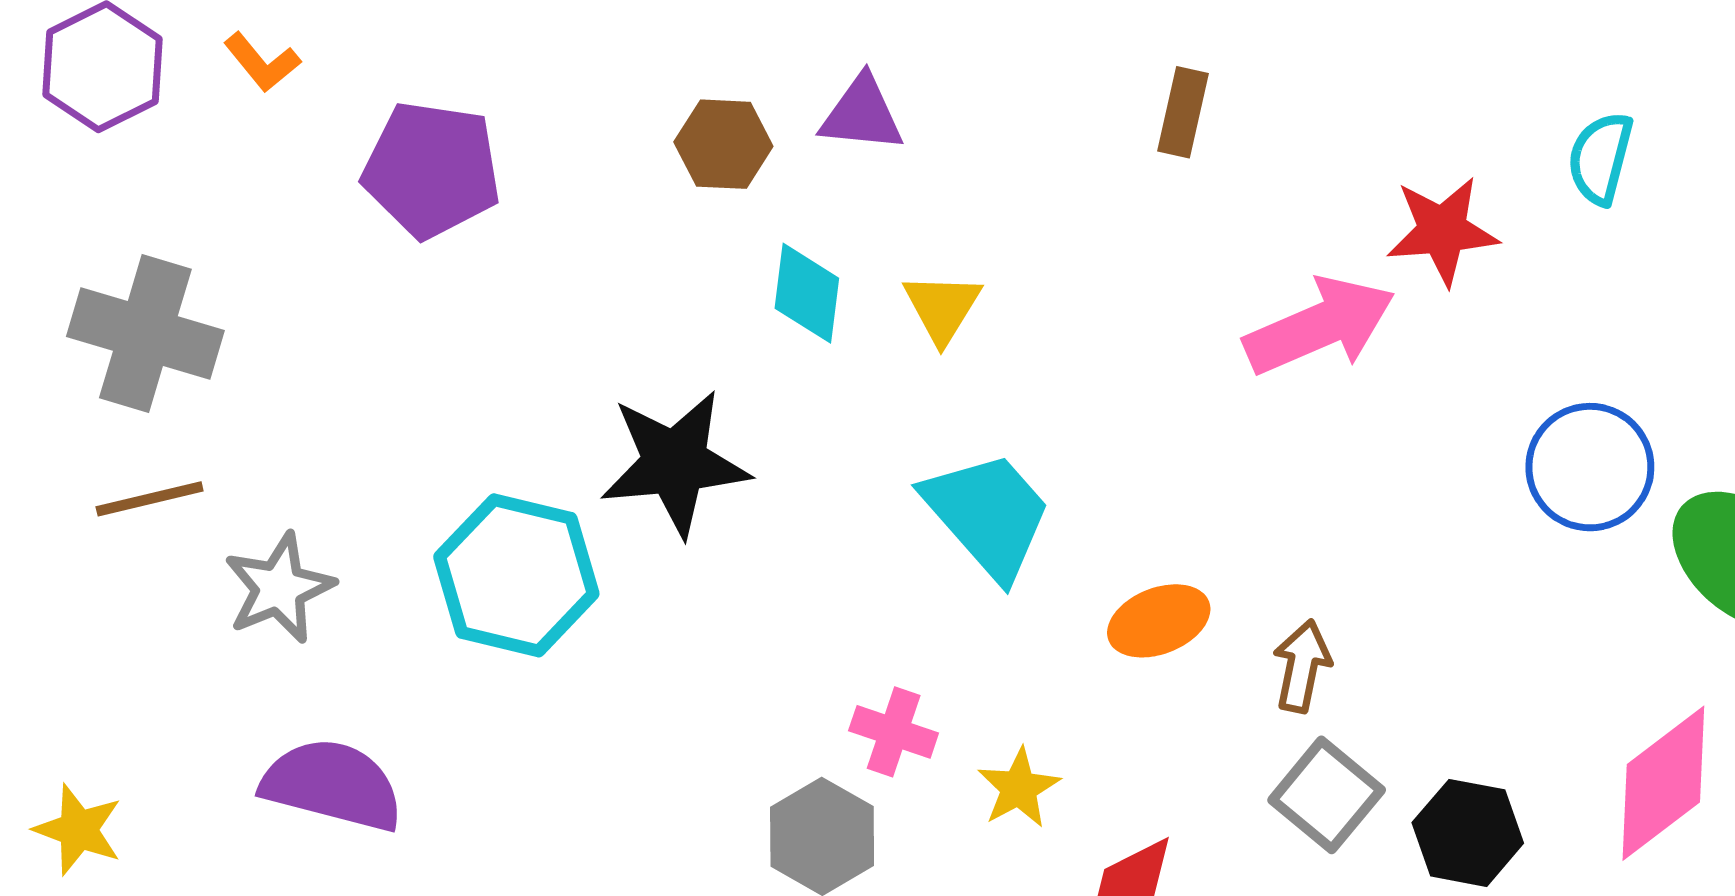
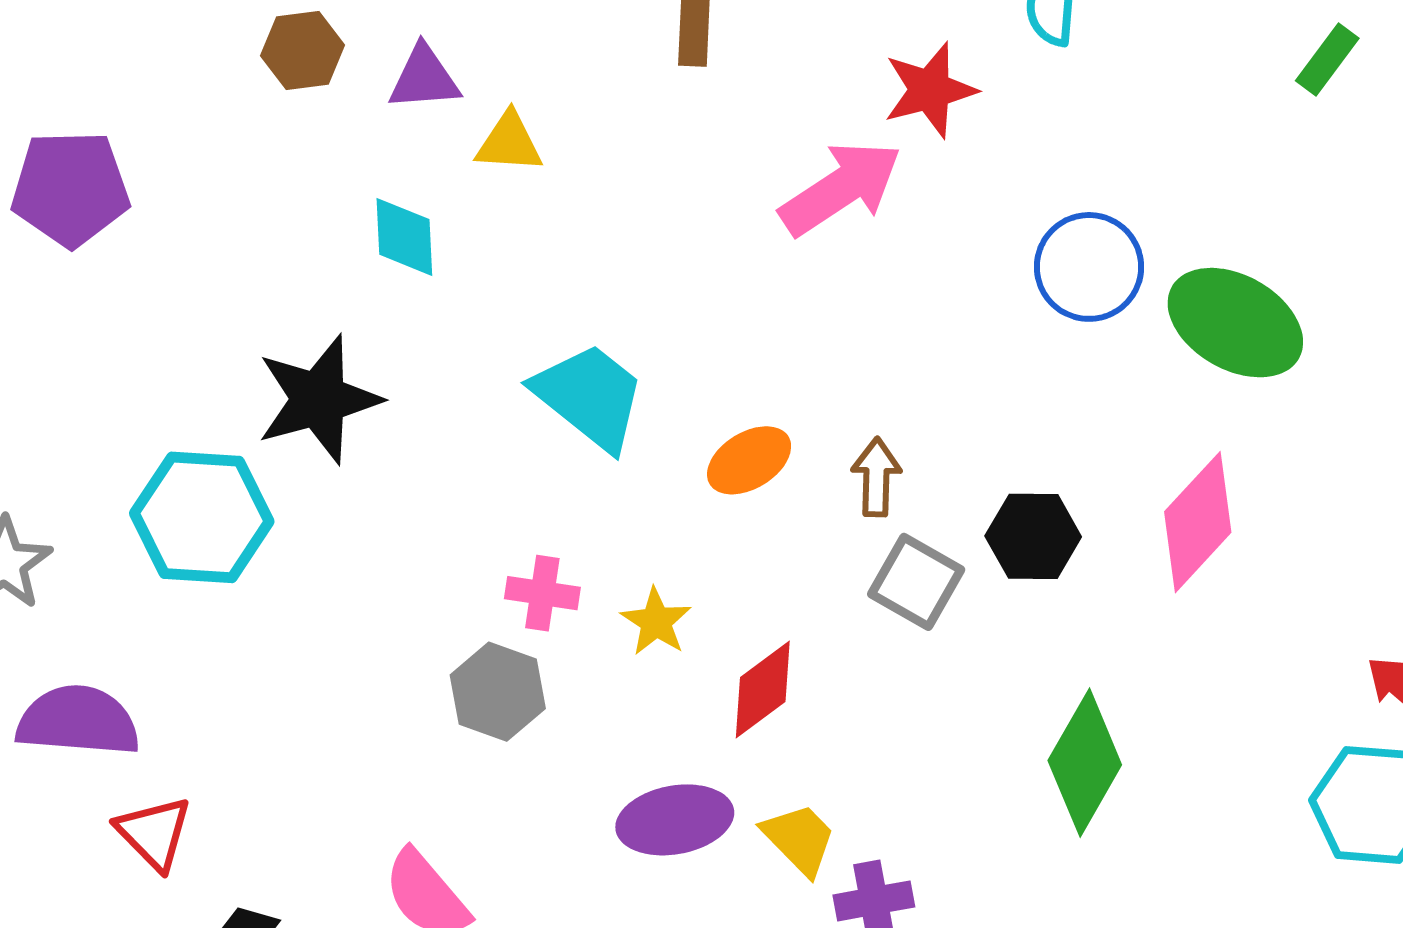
brown hexagon: (723, 144) -> (303, 50), moved
yellow triangle: (942, 308) -> (509, 143), moved, turned -48
black hexagon: (1468, 833) -> (1033, 536), moved

